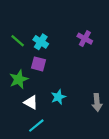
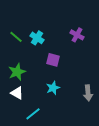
purple square: (39, 64) -> (53, 60), moved
white triangle: (31, 102) -> (17, 93), moved

